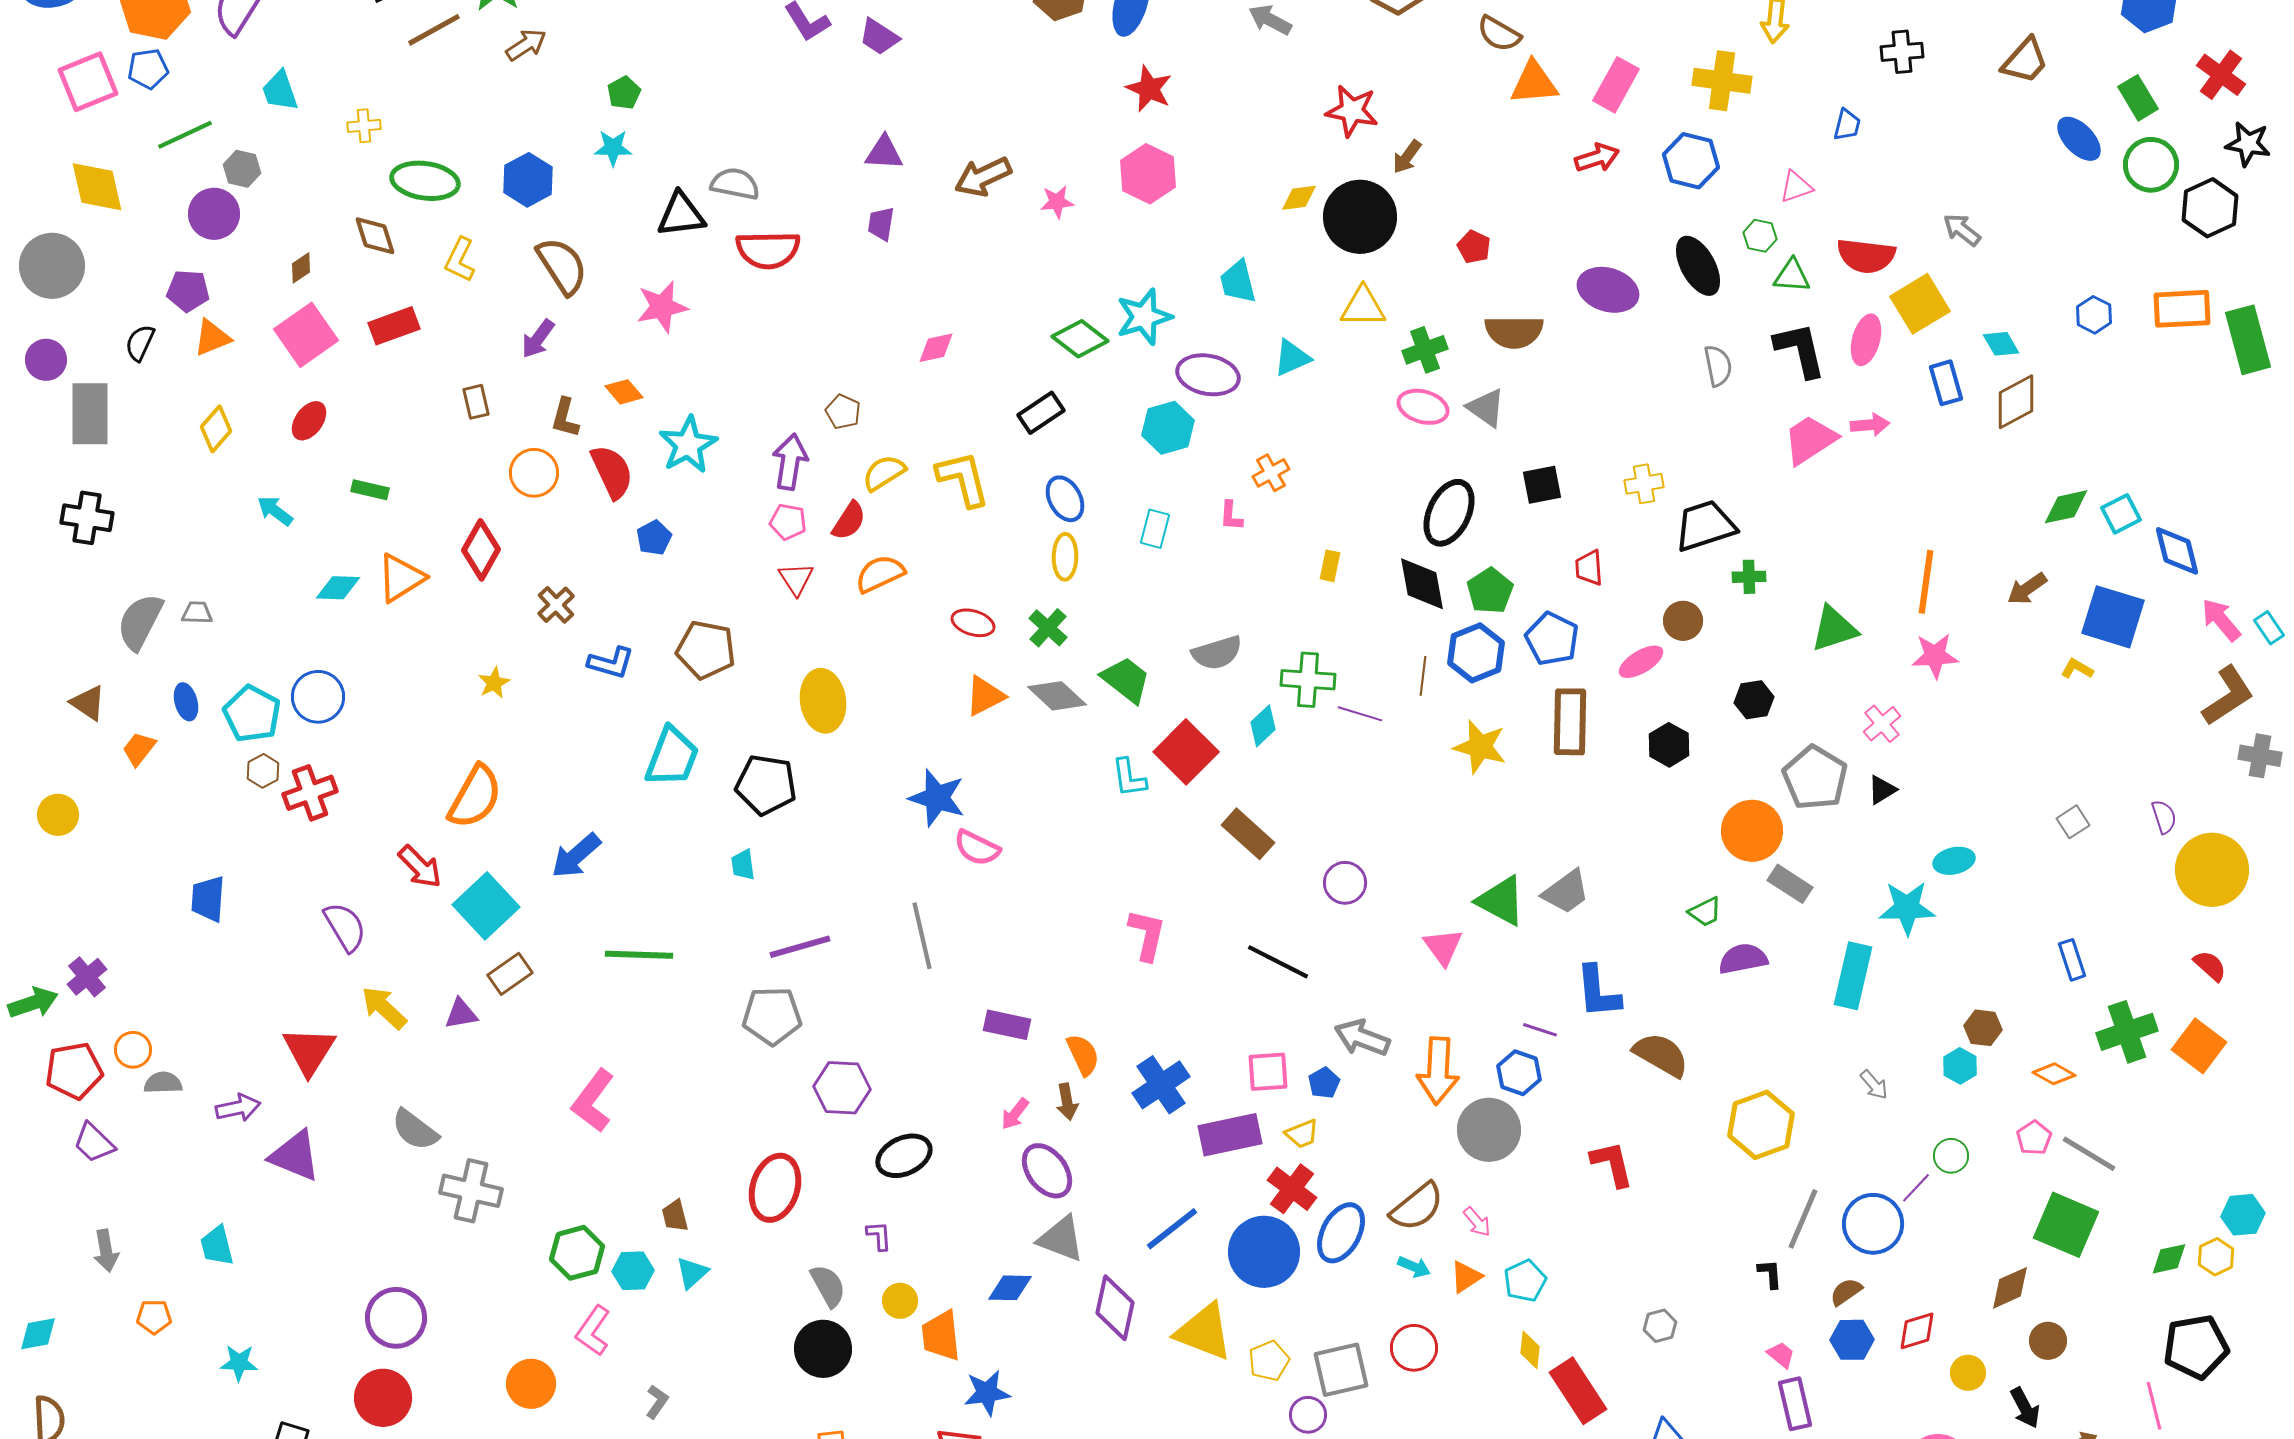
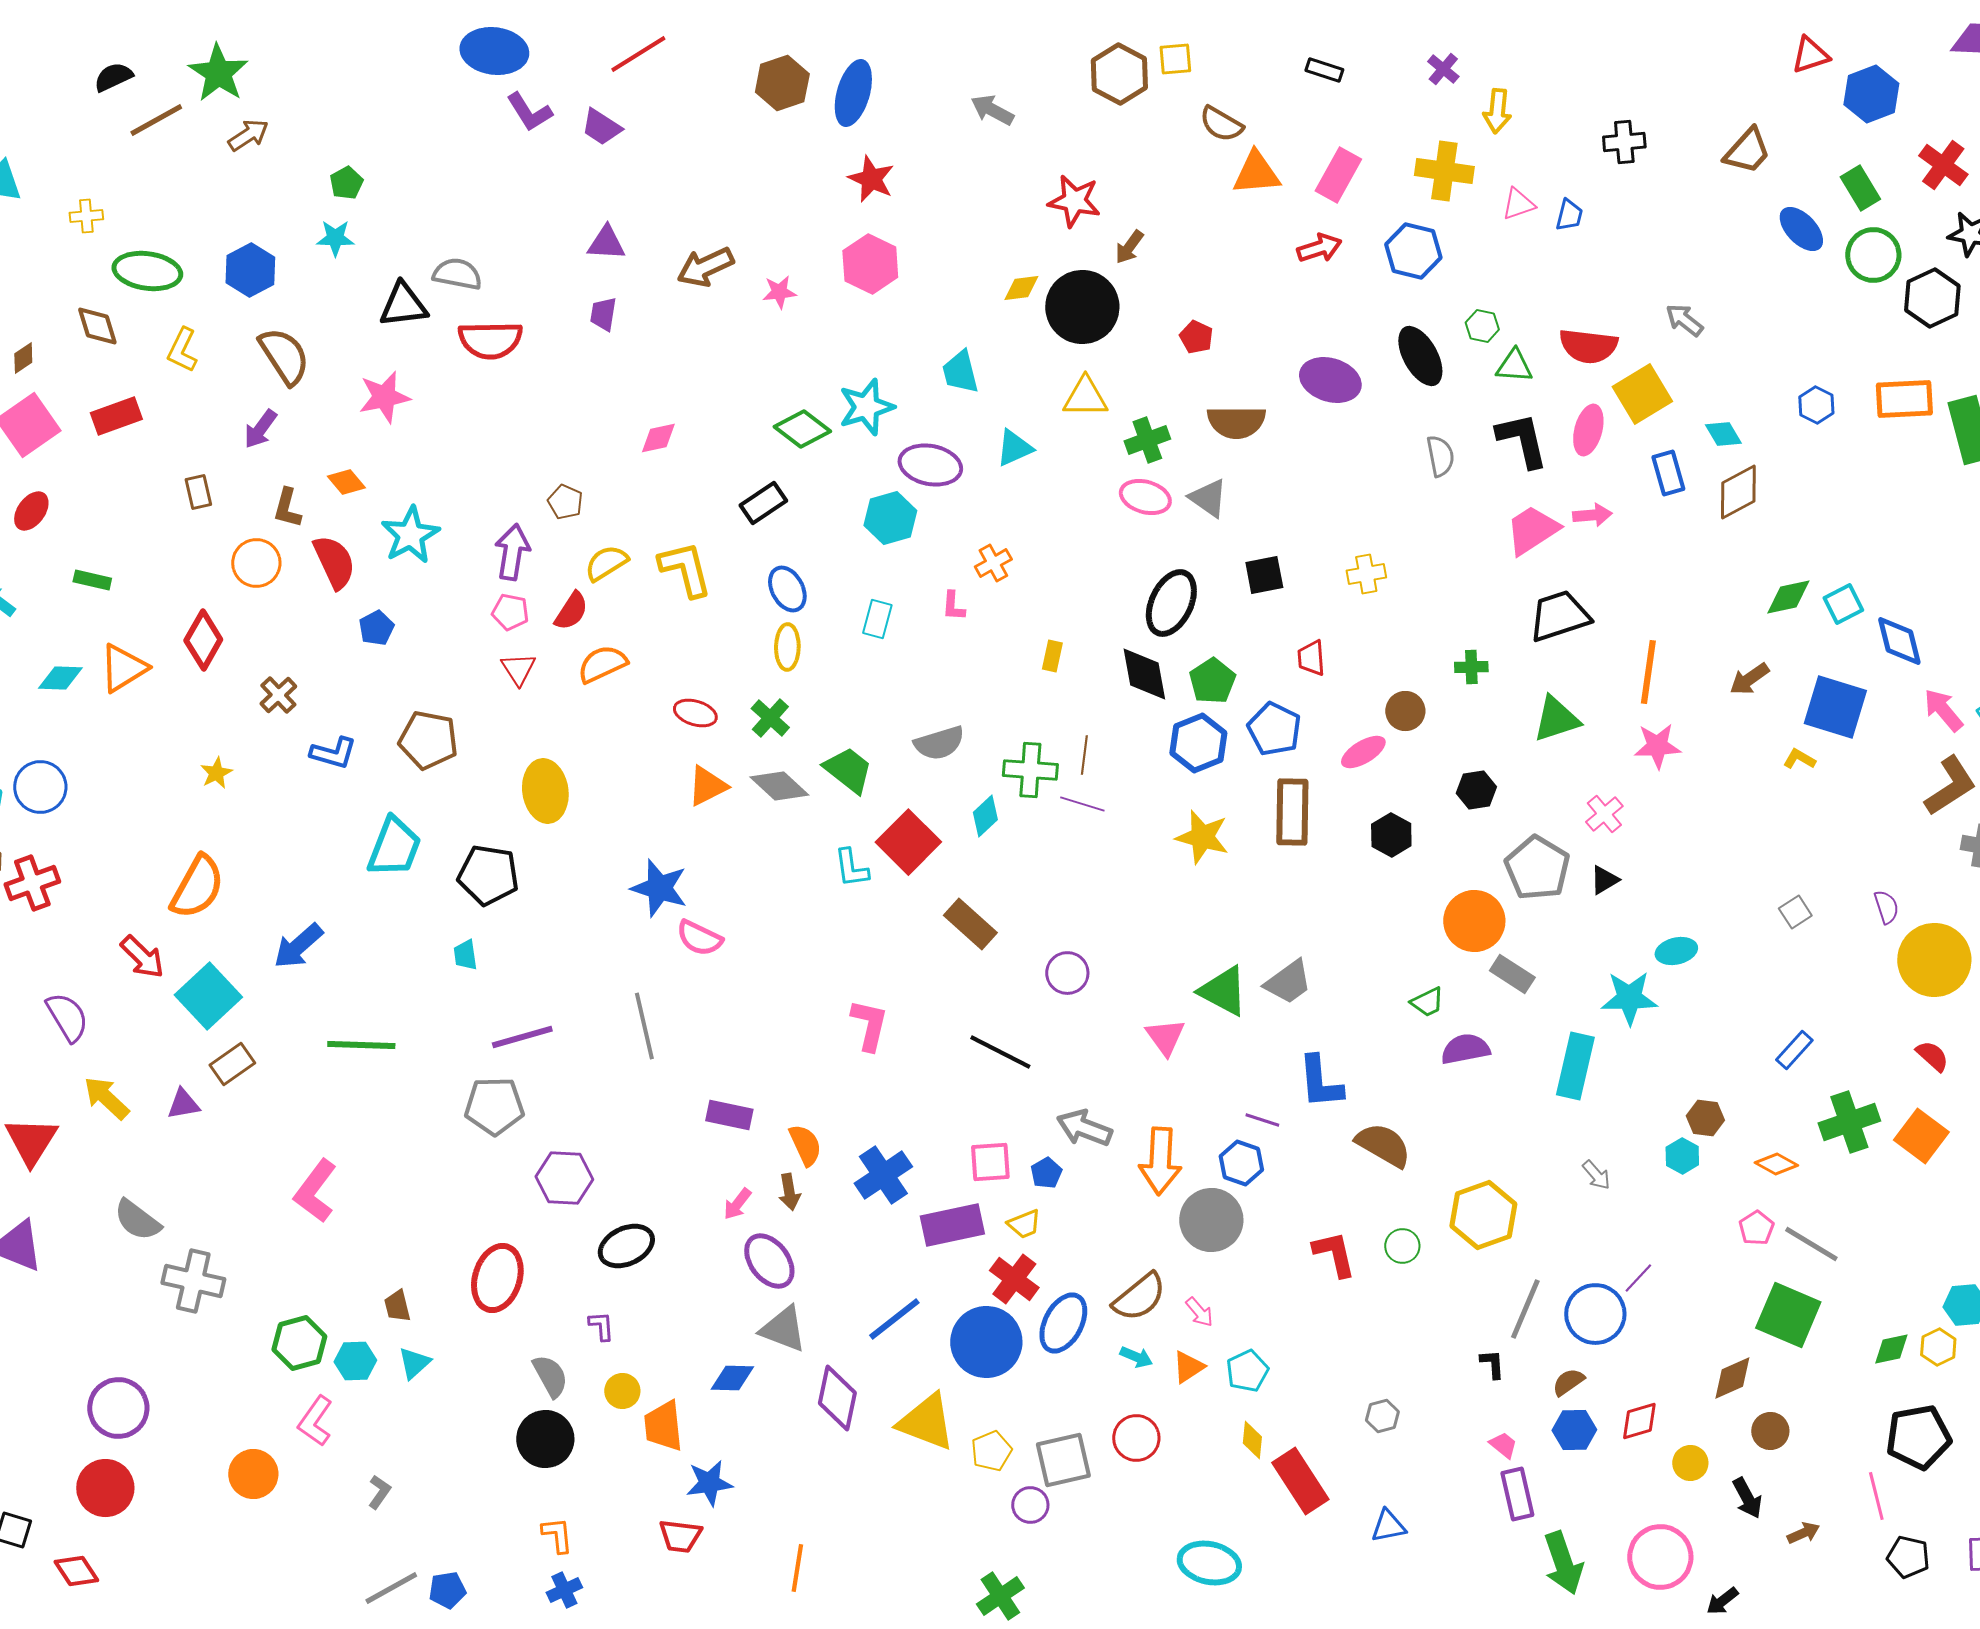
pink triangle: (1796, 187) -> (1518, 204), moved
black trapezoid: (1705, 526) -> (1559, 616), moved
brown line: (1423, 676) -> (1084, 755), moved
blue rectangle: (2072, 960) -> (1794, 1050), turned 60
green circle: (1951, 1156) -> (1402, 1246), moved

